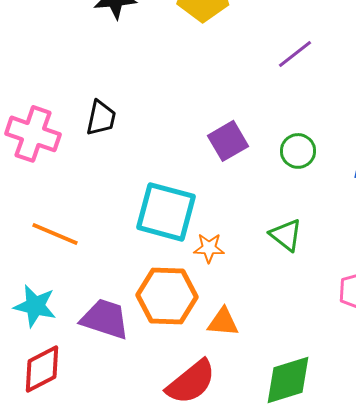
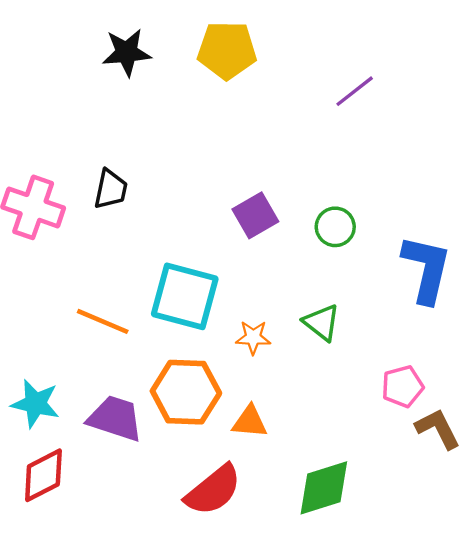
purple line: (295, 54) -> (355, 91), moved
orange line: (55, 234) -> (103, 321), moved
orange star: (209, 248) -> (253, 337), moved

